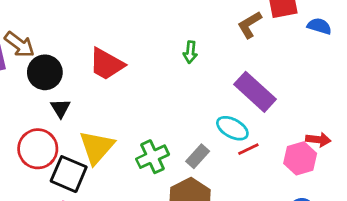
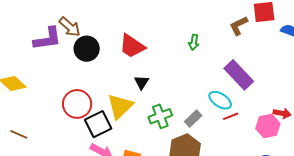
black triangle: (61, 108) -> (142, 82), moved
black square: (69, 174) -> (98, 124), turned 36

